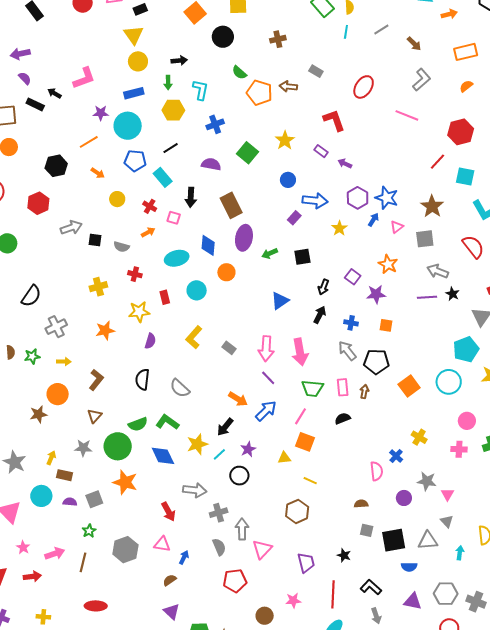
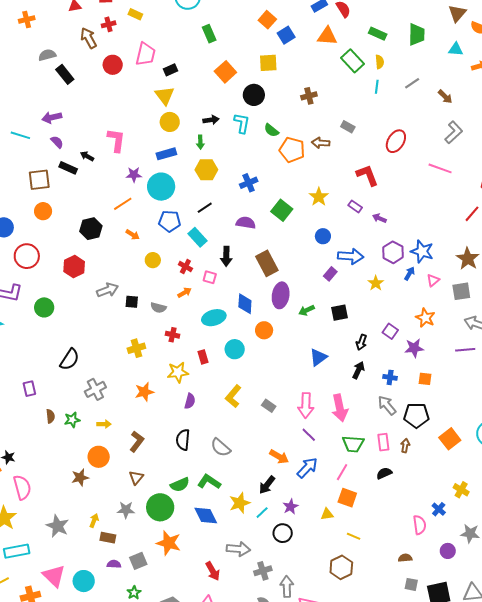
pink L-shape: (84, 78) -> (116, 140), turned -60
cyan L-shape: (200, 90) -> (242, 123), moved
cyan circle: (41, 496) -> (84, 581), moved

